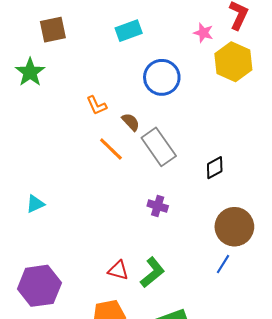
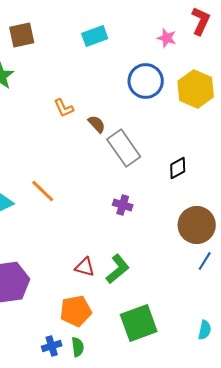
yellow hexagon: (233, 62) -> (196, 89), moved
blue circle: (162, 77) -> (146, 81), moved
orange line: (111, 149) -> (43, 191), moved
blue line: (223, 264) -> (205, 261), moved

